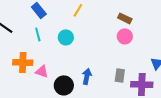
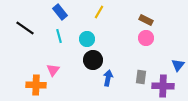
orange cross: (23, 62) -> (36, 85), moved
pink triangle: (42, 71) -> (53, 70), moved, turned 48
black circle: (64, 85) -> (93, 60), moved

